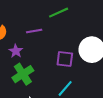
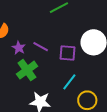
purple line: (34, 31) -> (41, 47), moved, turned 42

